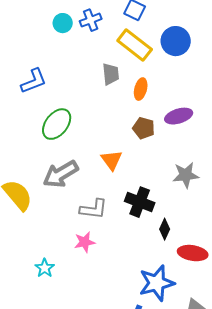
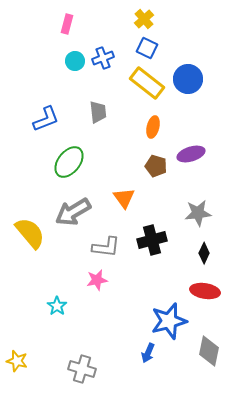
gray trapezoid: (111, 74) -> (98, 112), moved
black cross: (140, 202) -> (152, 240), turned -36
black diamond: (165, 229) -> (204, 253), moved

